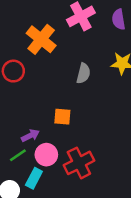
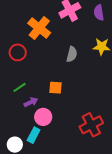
green line: (18, 155) -> (19, 87), moved
red cross: (79, 163) -> (91, 125), moved

